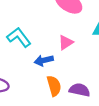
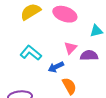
purple semicircle: (80, 90) -> (89, 55), moved

